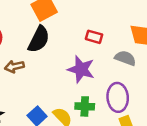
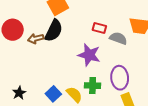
gray semicircle: (125, 58) -> (118, 38), moved
brown arrow: (14, 67) -> (36, 38), moved

